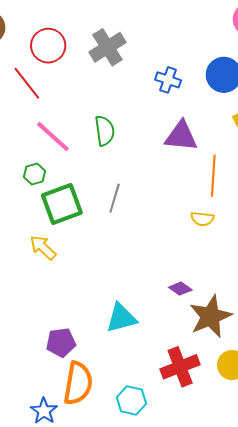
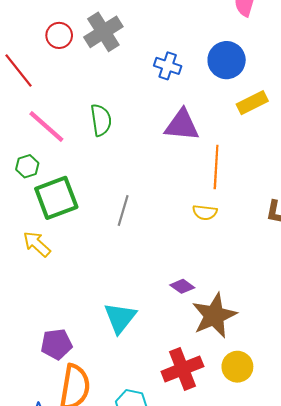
red circle: (48, 46) -> (59, 35), moved, size x0.7
gray line: (115, 198) -> (123, 210), moved
cyan triangle: (121, 318) -> (120, 318), turned -36

